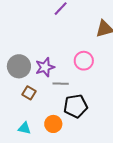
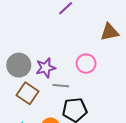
brown square: (29, 93) -> (27, 93), size x1.5

